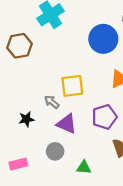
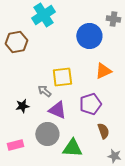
gray circle: (55, 151) -> (47, 134), size x1.5
green triangle: (84, 167) -> (72, 148), size x1.5

